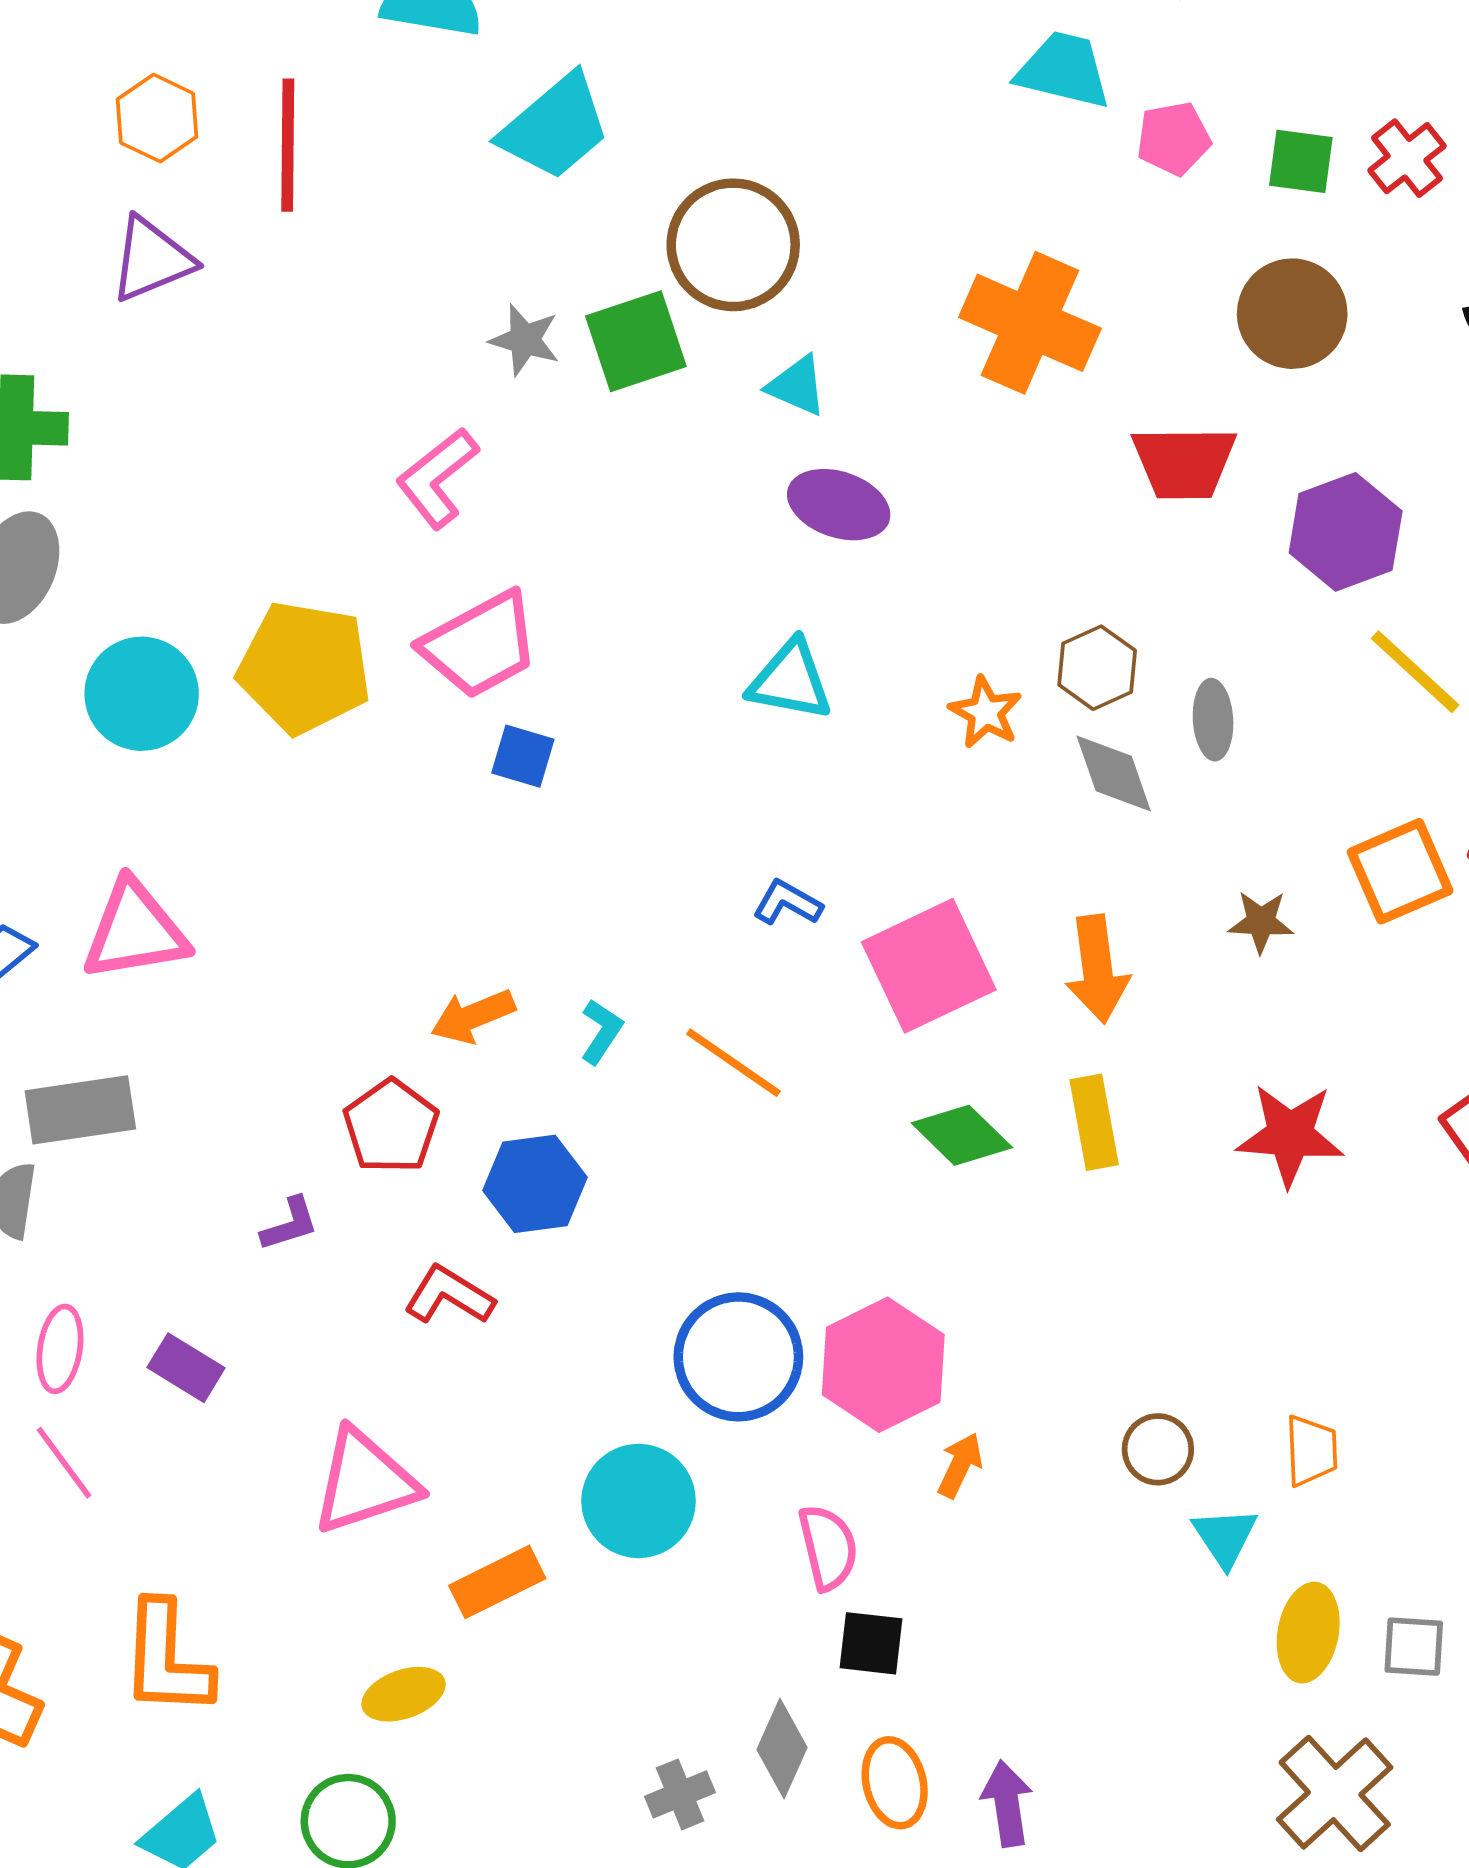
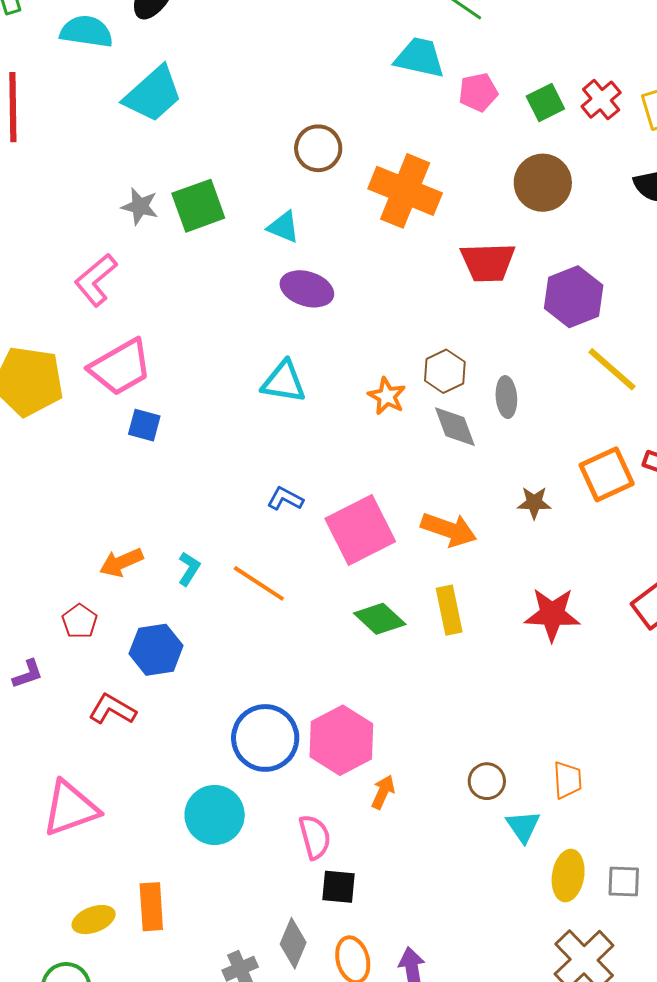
green square: (1301, 161) -> (545, 103), turned -33
brown circle: (733, 245) -> (318, 148), moved, size x0.7
orange arrow: (1097, 969) -> (449, 530), turned -62
red pentagon: (391, 1126) -> (80, 621), size x0.7
orange rectangle: (497, 1582) -> (151, 907), moved, turned -66

